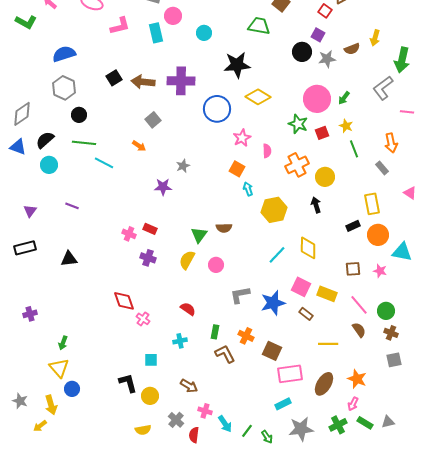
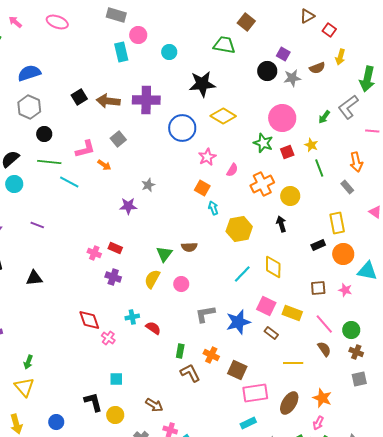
red square: (325, 11) -> (329, 30), moved
pink L-shape: (120, 26) -> (85, 149), moved
green arrow: (344, 98) -> (324, 117), moved
pink semicircle: (267, 151) -> (232, 170), turned 32
cyan cross: (180, 341) -> (132, 317), moved
blue circle: (72, 389) -> (56, 422), moved

